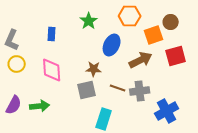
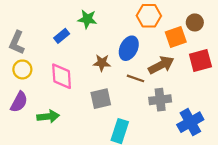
green star: (89, 21) -> (87, 19), moved, turned -30
blue rectangle: (52, 34) -> (62, 36), turned 48
brown star: (94, 69) -> (102, 63), moved
brown line: (118, 88) -> (135, 78), moved
purple semicircle: (14, 105) -> (19, 102), moved

